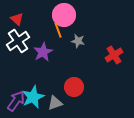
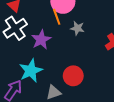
cyan star: (33, 97) -> (31, 71), moved

